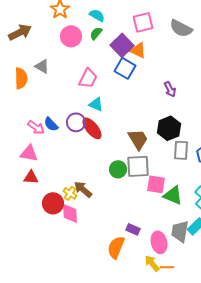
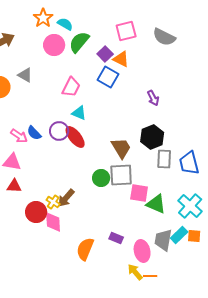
cyan semicircle: (97, 15) -> (65, 24), moved
green semicircle: (96, 33) -> (79, 42), size x1.6
purple square: (122, 45) -> (105, 54), size x0.7
brown arrow: (83, 189) -> (66, 198), turned -90
orange semicircle: (116, 247) -> (85, 249), moved

